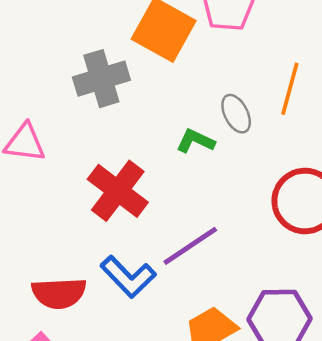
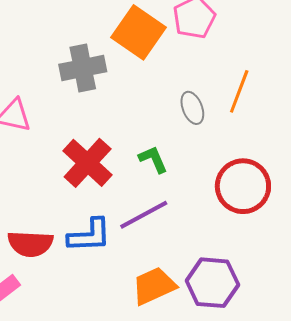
green L-shape: (195, 141) -> (153, 159), moved, turned 36
blue L-shape: (128, 277) -> (89, 235), turned -54

